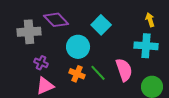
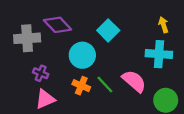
pink semicircle: (124, 70) -> (134, 81), turned -30

